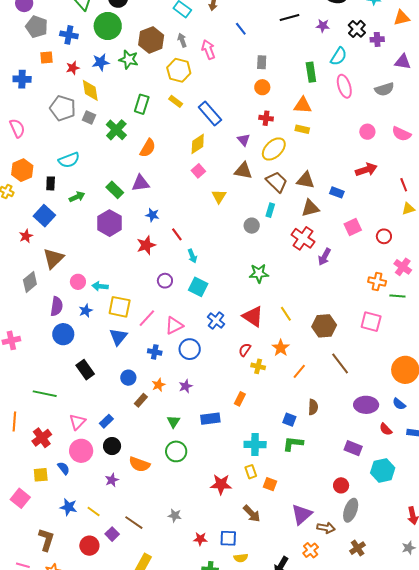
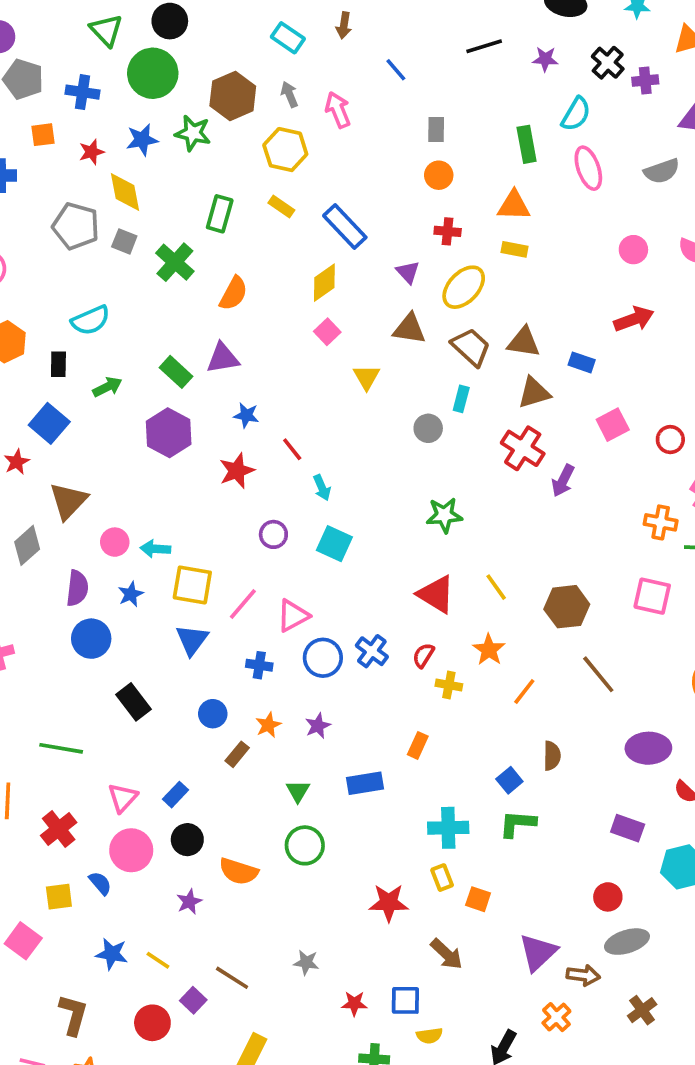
blue cross: (216, 320) -> (372, 651), moved
blue square: (289, 420) -> (509, 780), turned 32
gray ellipse: (351, 510) -> (627, 942), turned 55

